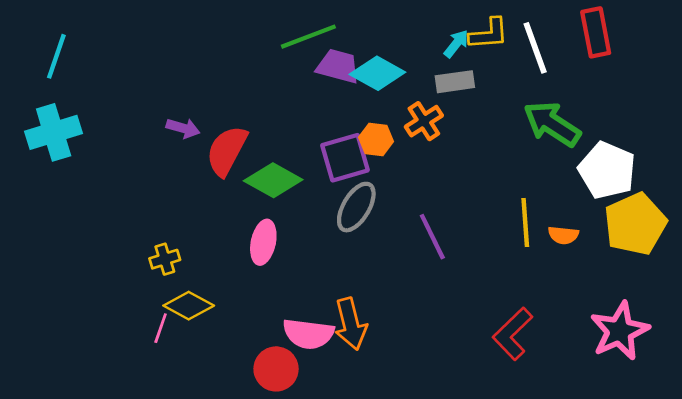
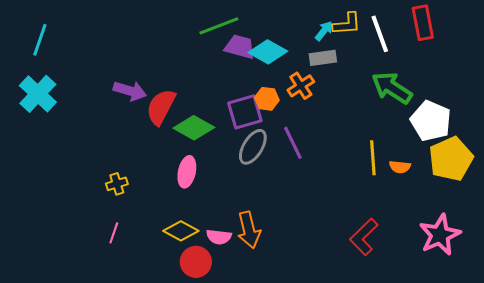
purple arrow: (183, 128) -> (130, 91), size x1.4
cyan cross: (54, 132) -> (38, 94), turned -30
purple line: (432, 237) -> (293, 143), moved
yellow diamond: (189, 306) -> (181, 231), moved
pink semicircle: (308, 334) -> (219, 237), size x0.7

